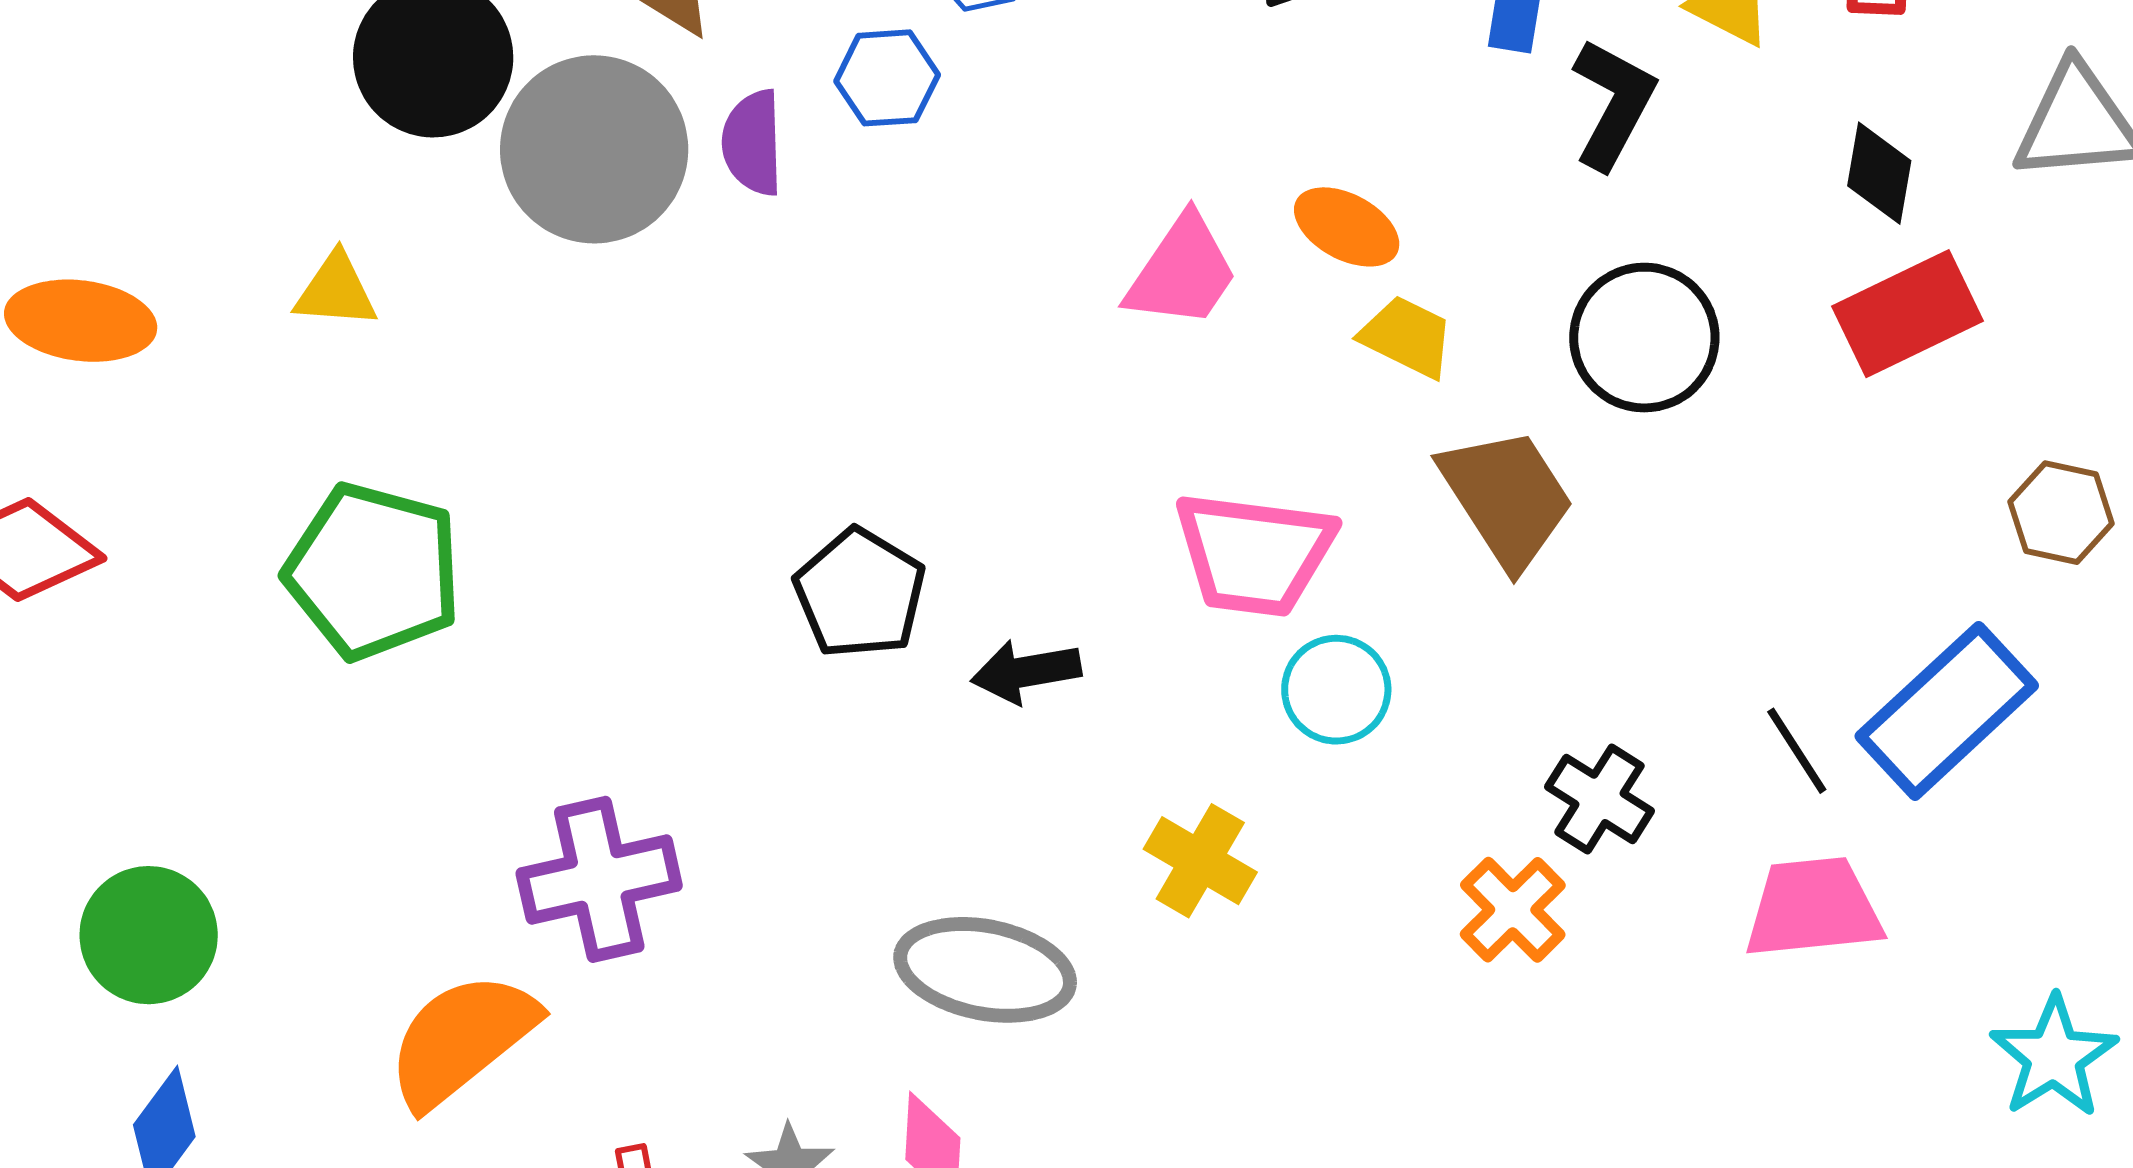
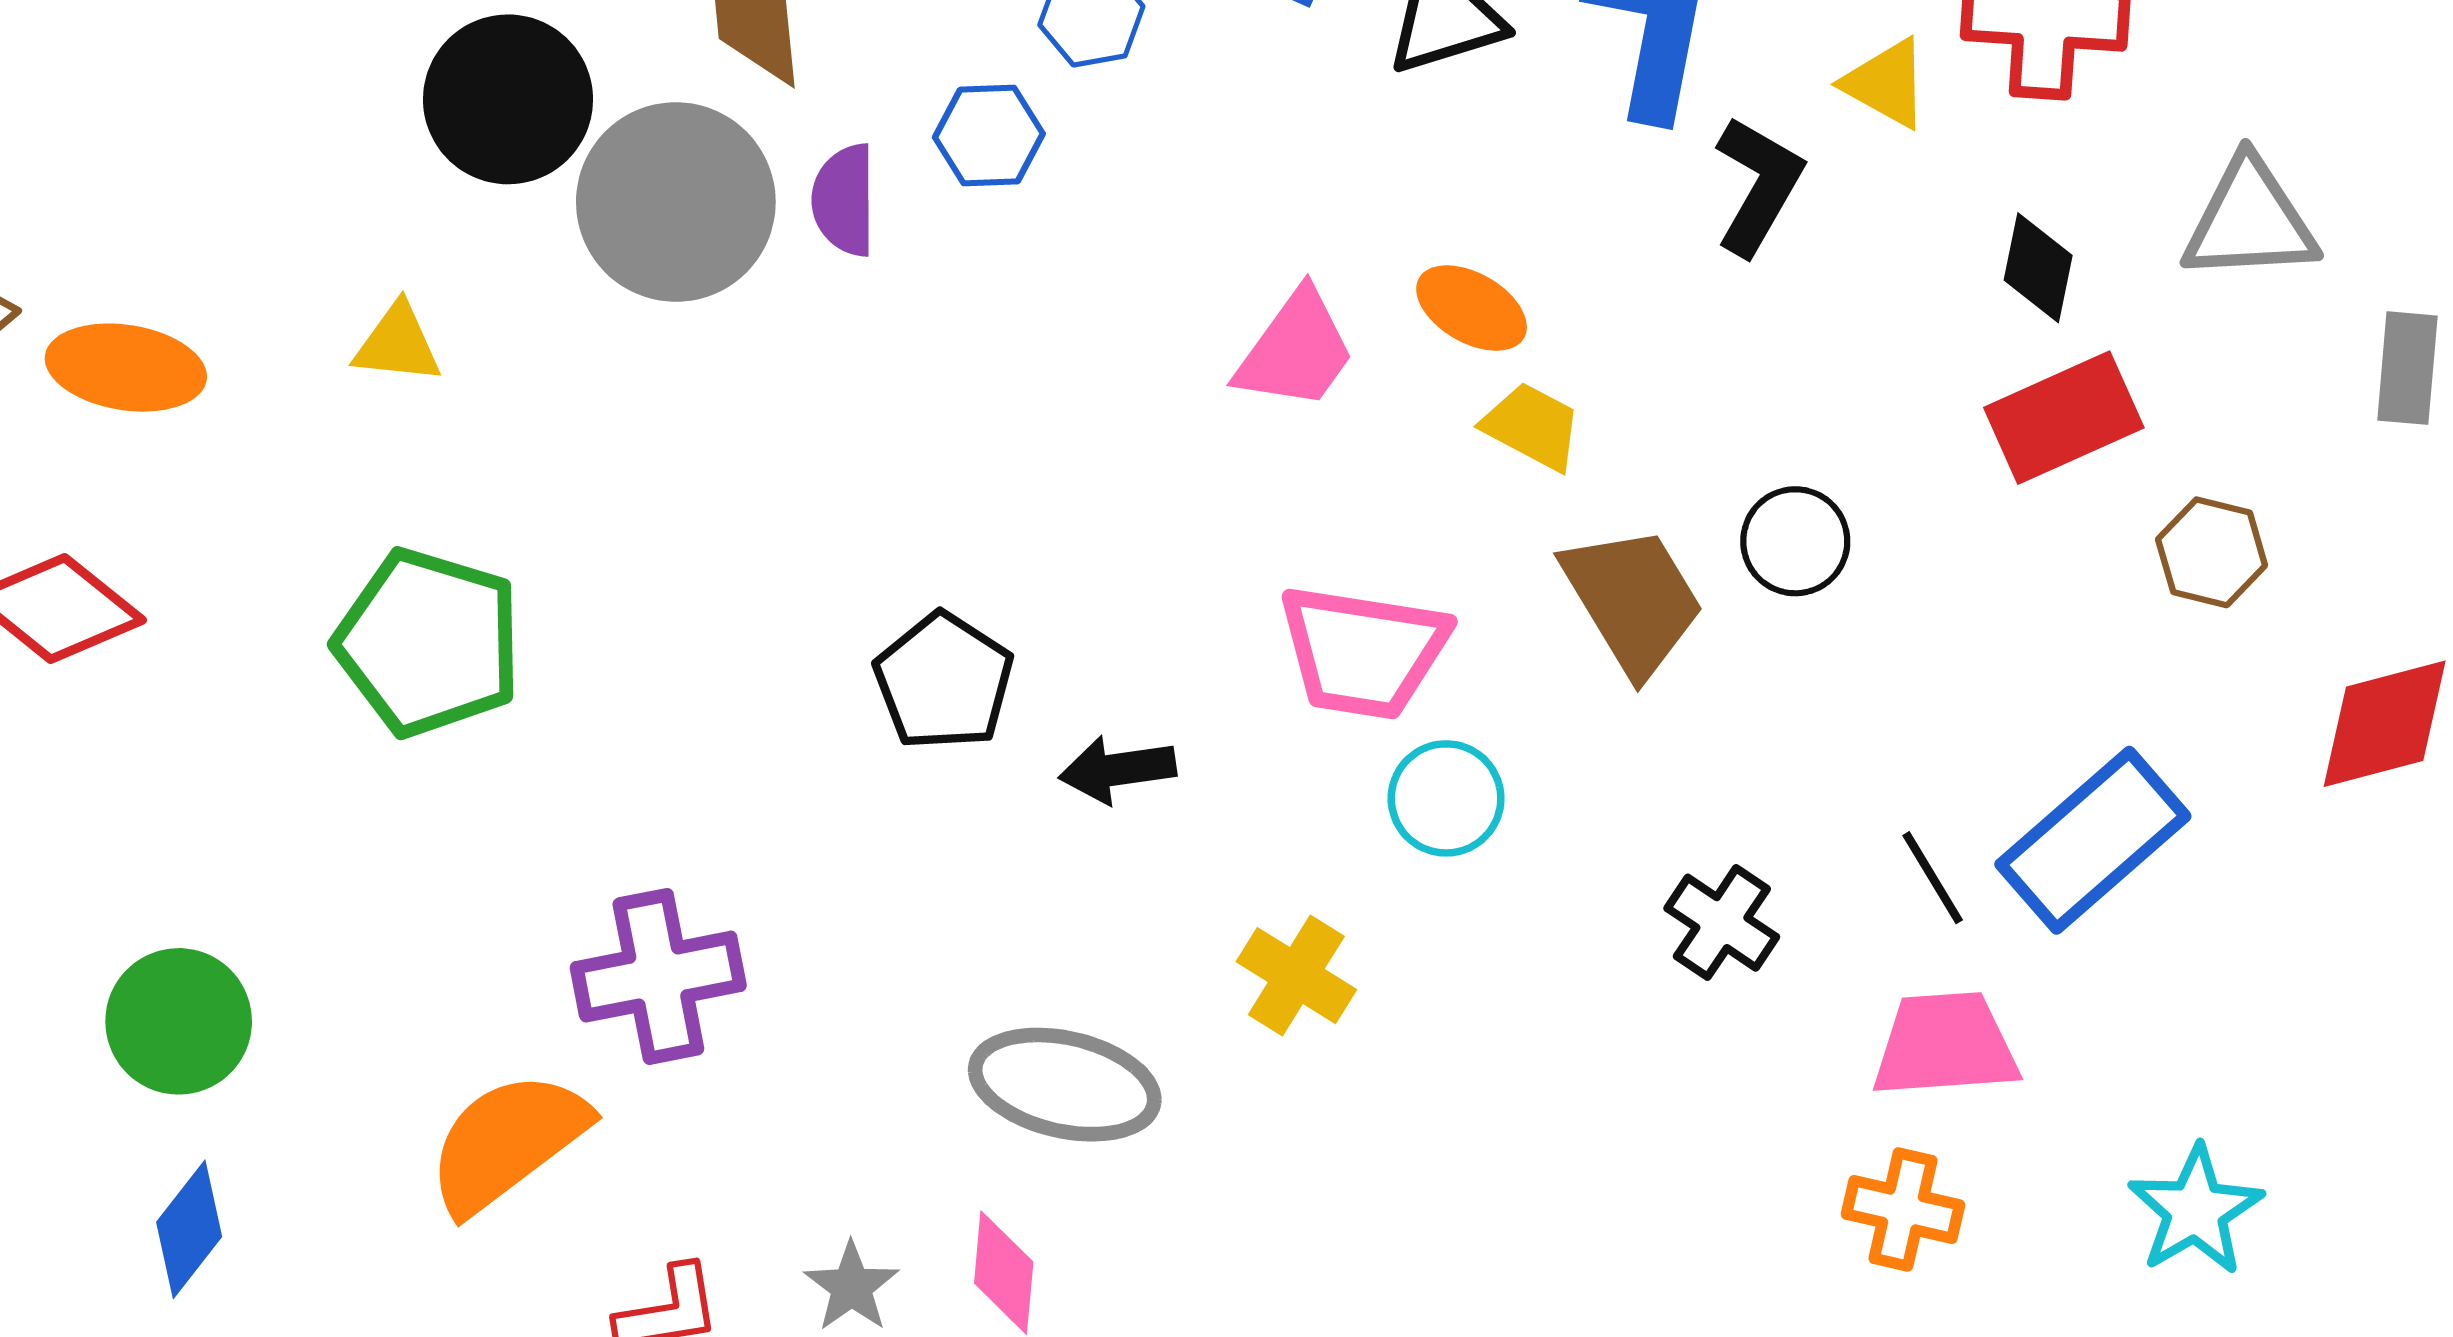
black circle: (1644, 338) -> (1795, 541), moved, size x0.7
brown hexagon: (2061, 513) -> (2212, 552), moved
orange cross: (1513, 910) -> (1903, 1210), moved, turned -34

